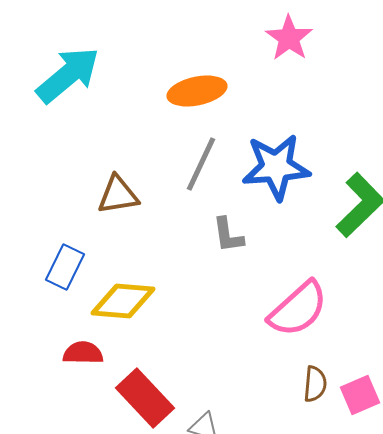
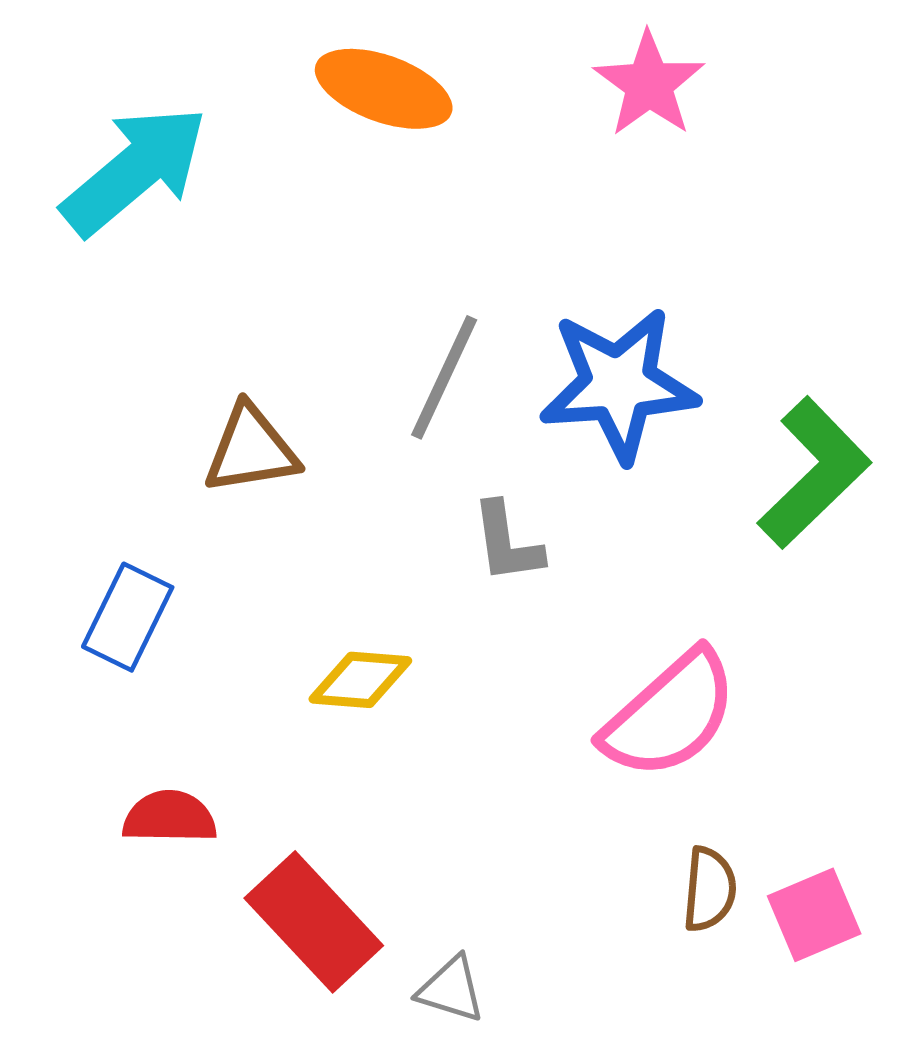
orange ellipse: (197, 91) -> (384, 89), moved, turned 32
yellow diamond: (123, 301) -> (360, 680), moved, size x0.7

